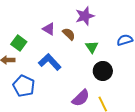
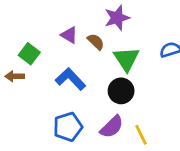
green triangle: (92, 47) -> (126, 59), size x1.5
black circle: (103, 71) -> (121, 91), moved
blue pentagon: (24, 86) -> (68, 127), moved, turned 30

